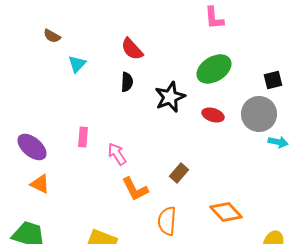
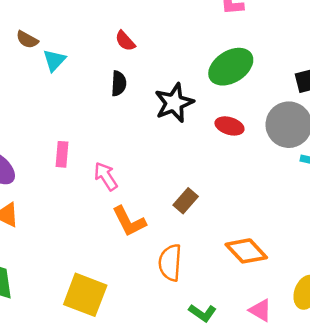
brown semicircle: (52, 36) -> (27, 40), moved
red semicircle: (132, 49) -> (125, 41), size x0.7

